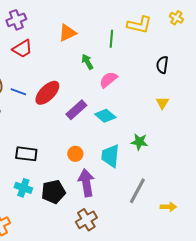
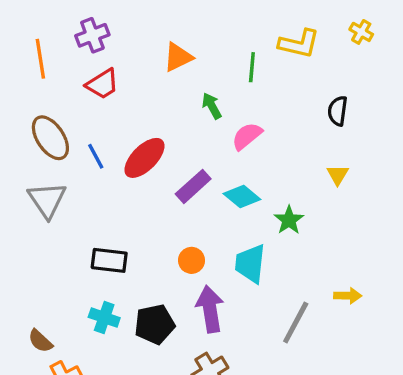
blue line: (18, 92) -> (96, 156), turned 42
green star: (139, 142) -> (289, 220), moved, turned 30
yellow arrow: (168, 207) -> (348, 296), moved

